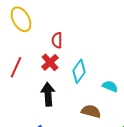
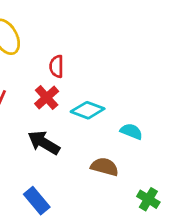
cyan diamond: (79, 71) -> (88, 110), turned 75
black arrow: (48, 94) -> (44, 143), turned -55

